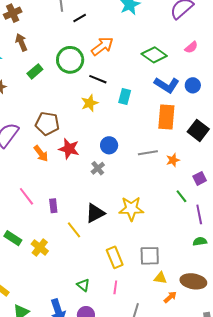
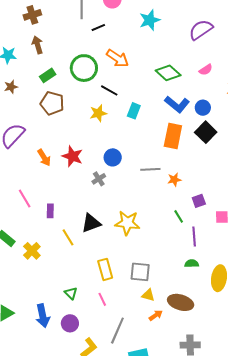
orange arrow: (102, 46) -> (117, 58), turned 65
brown pentagon: (47, 124) -> (52, 103), moved
black square: (198, 130) -> (206, 132), moved
pink line: (115, 287) -> (102, 299), turned -40

